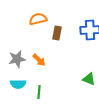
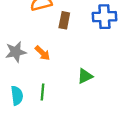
green triangle: (89, 79) -> (85, 76), moved, turned -48
cyan semicircle: (18, 84) -> (17, 96), moved, turned -98

